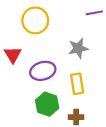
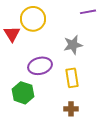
red triangle: (13, 55) -> (12, 34), moved
green hexagon: (47, 104) -> (23, 93), moved

